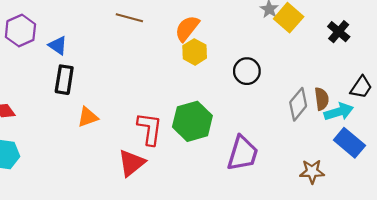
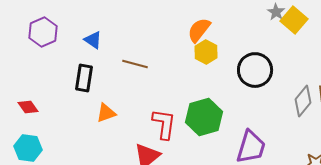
brown line: (129, 18) -> (135, 64), moved
blue triangle: (58, 45) -> (93, 40), moved
black circle: (247, 71) -> (255, 70), size x1.4

